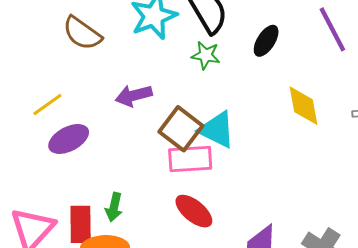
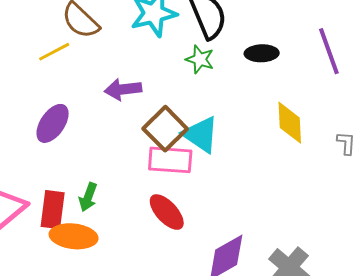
black ellipse: (266, 41) -> (262, 53), turned 48
yellow line: (47, 104) -> (54, 52), moved
purple ellipse: (69, 139) -> (53, 123), turned -36

